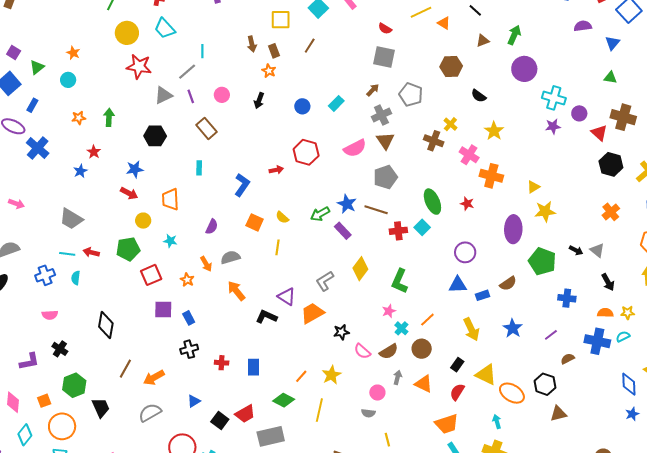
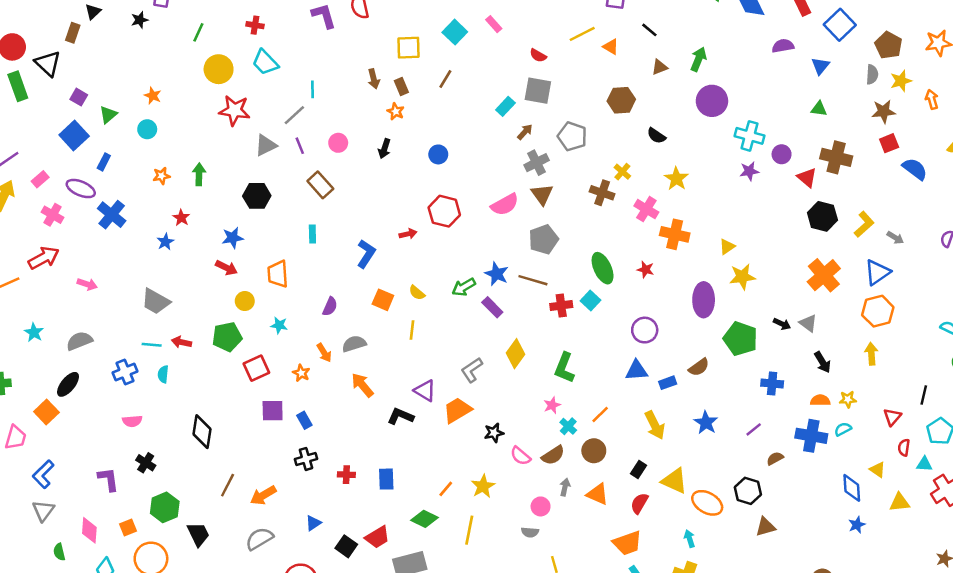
cyan rectangle: (336, 103) -> (505, 106), moved
orange cross: (611, 212) -> (824, 275), size x1.5
purple L-shape: (29, 361) -> (108, 479), turned -85

